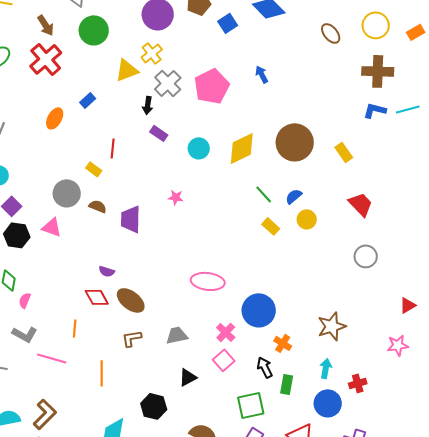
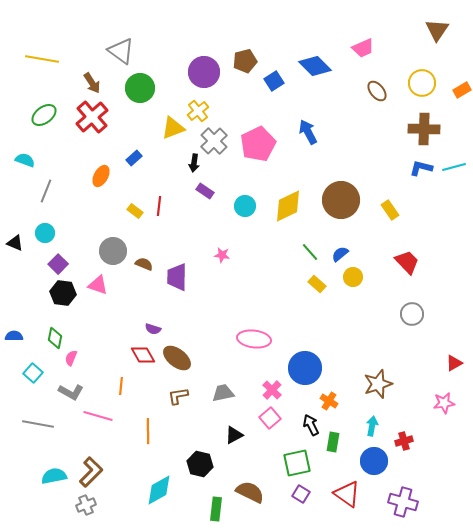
blue arrow: (262, 74) -> (308, 132), size x1.4
yellow rectangle: (94, 169) -> (135, 211), moved

